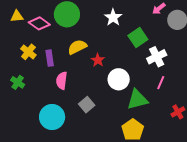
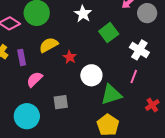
white cross: (157, 57) -> (139, 50), moved, turned -30
pink semicircle: (62, 81) -> (35, 79), turned 42
gray square: (87, 105) -> (61, 102), turned 35

